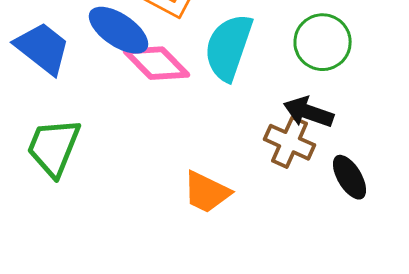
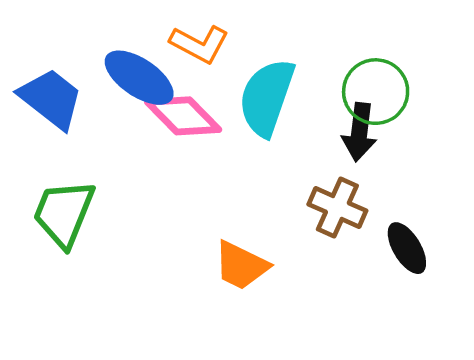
black arrow: (309, 112) -> (359, 132), moved, turned -102

